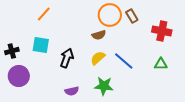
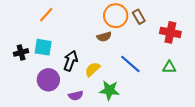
black cross: (12, 51) -> (21, 52), moved
yellow semicircle: (98, 58) -> (93, 69), moved
purple circle: (19, 76) -> (48, 80), moved

